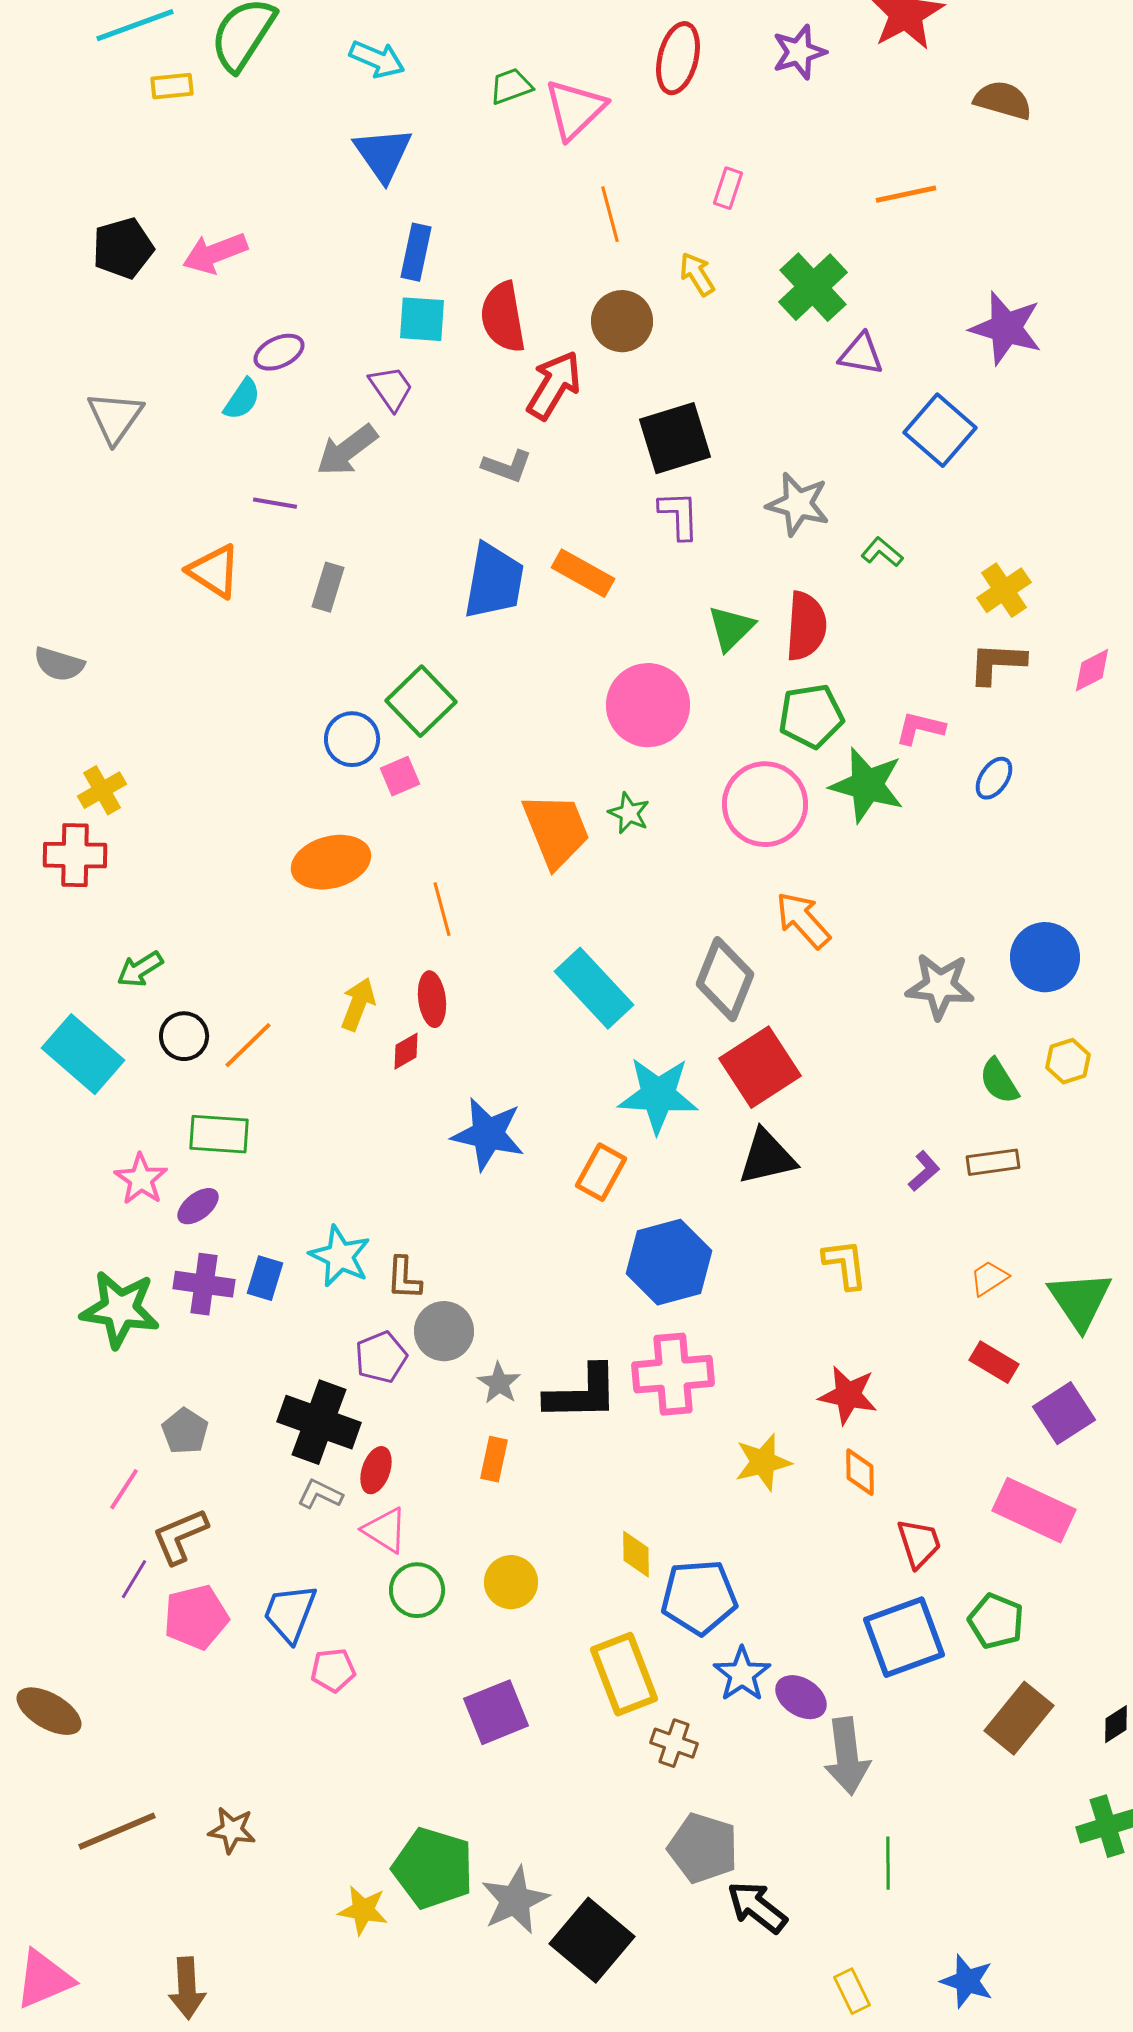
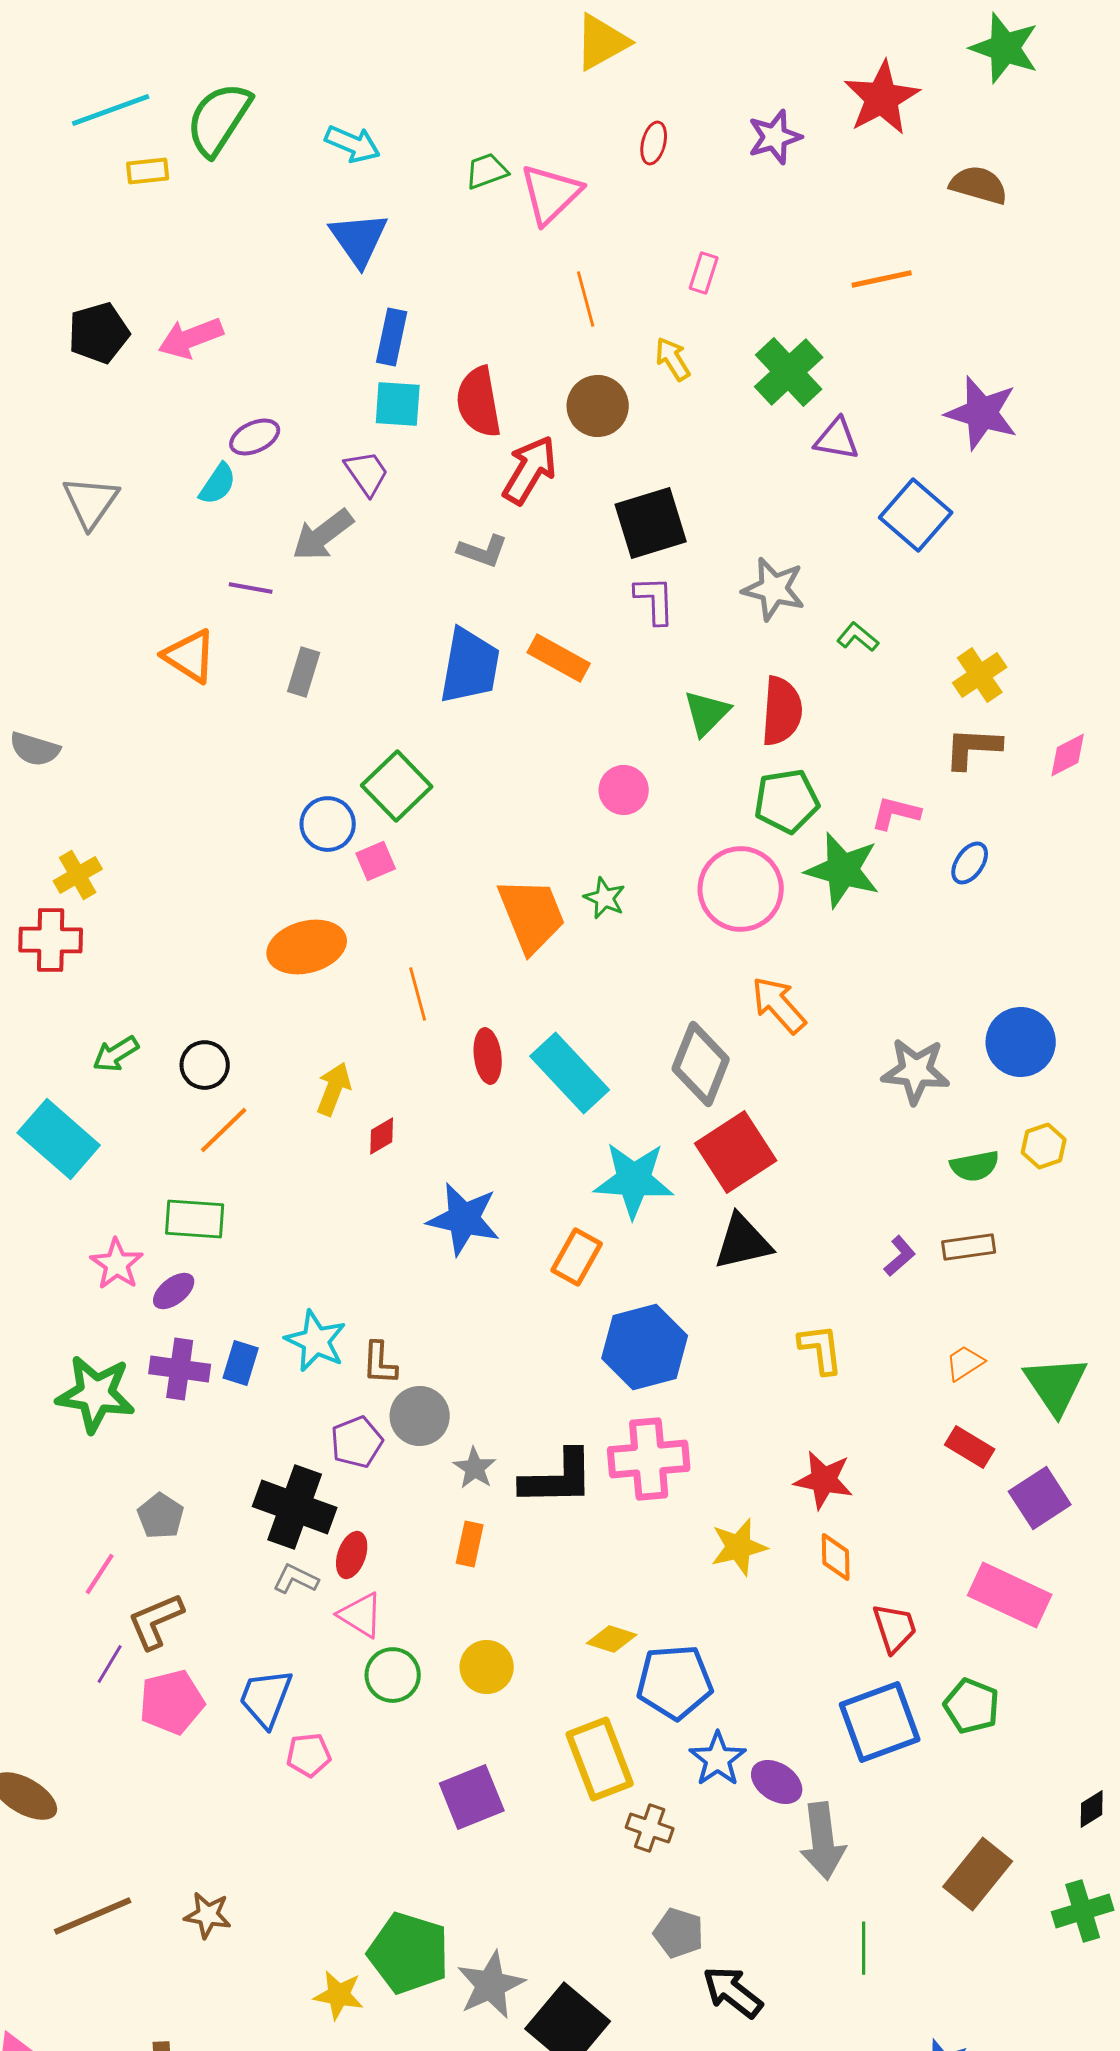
red ellipse: (678, 58) -> (654, 143), size x0.6
pink circle: (648, 705) -> (624, 790), size x0.6
red ellipse: (432, 999) -> (488, 1056), moved
black circle: (184, 1036) -> (205, 1065), moved
green semicircle: (999, 1081) -> (975, 1166), turned -69
yellow diamond: (636, 1554) -> (612, 1639), turned -72
brown rectangle: (1019, 1718) -> (978, 1874), moved
gray pentagon: (703, 1848) -> (679, 1933), size x0.7

